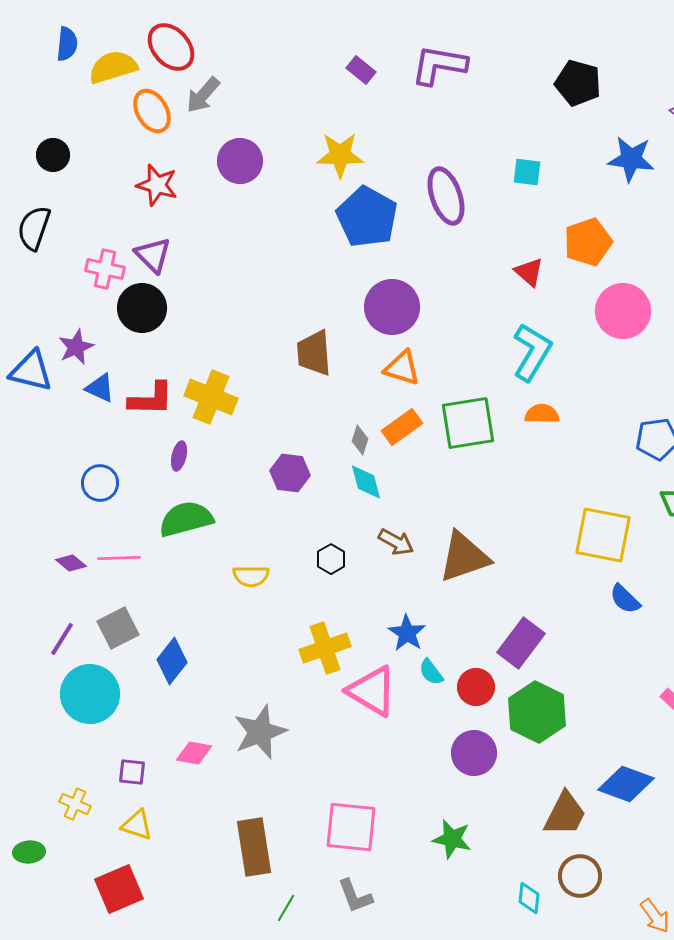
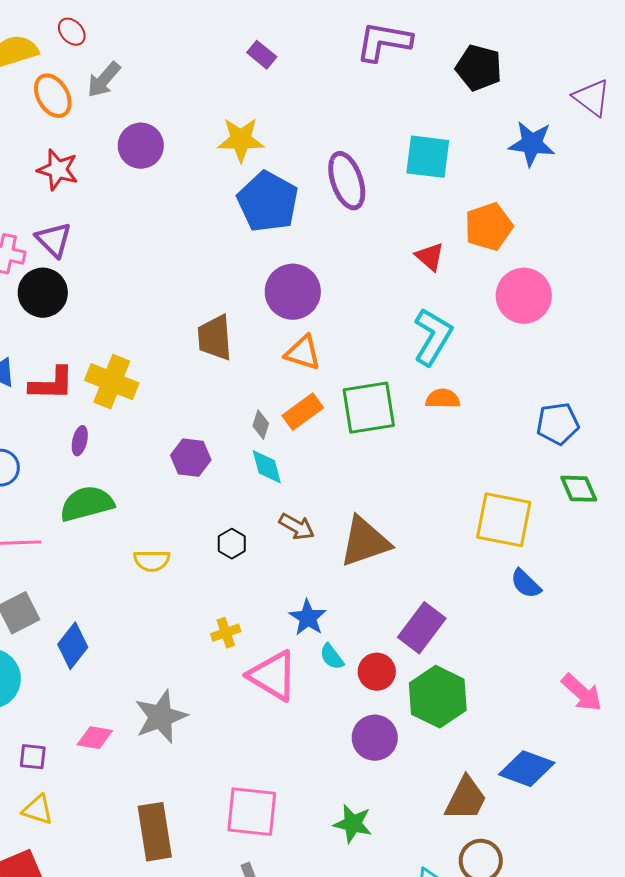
red ellipse: (171, 47) -> (72, 32), size x0.6
purple L-shape: (439, 65) -> (384, 42), moved
cyan square: (527, 172) -> (428, 157), size x1.6
yellow cross: (325, 648) -> (226, 633), size x0.6

